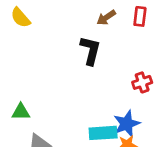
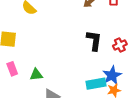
black L-shape: (90, 50) -> (94, 40), moved

